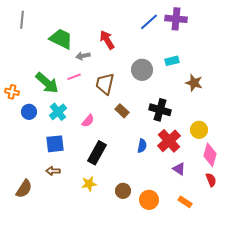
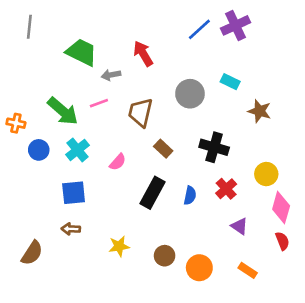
purple cross: (176, 19) -> (235, 25), turned -30
cyan rectangle: (172, 61) -> (230, 82), turned 40
red cross: (169, 141) -> (226, 189), size x0.7
black rectangle: (97, 153) -> (152, 193), moved

